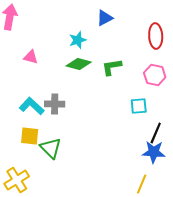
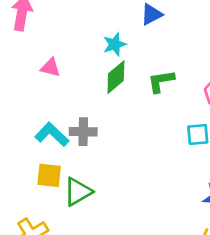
green diamond: (79, 64) -> (116, 77), turned -55
green triangle: (51, 148) -> (78, 192), turned 45

